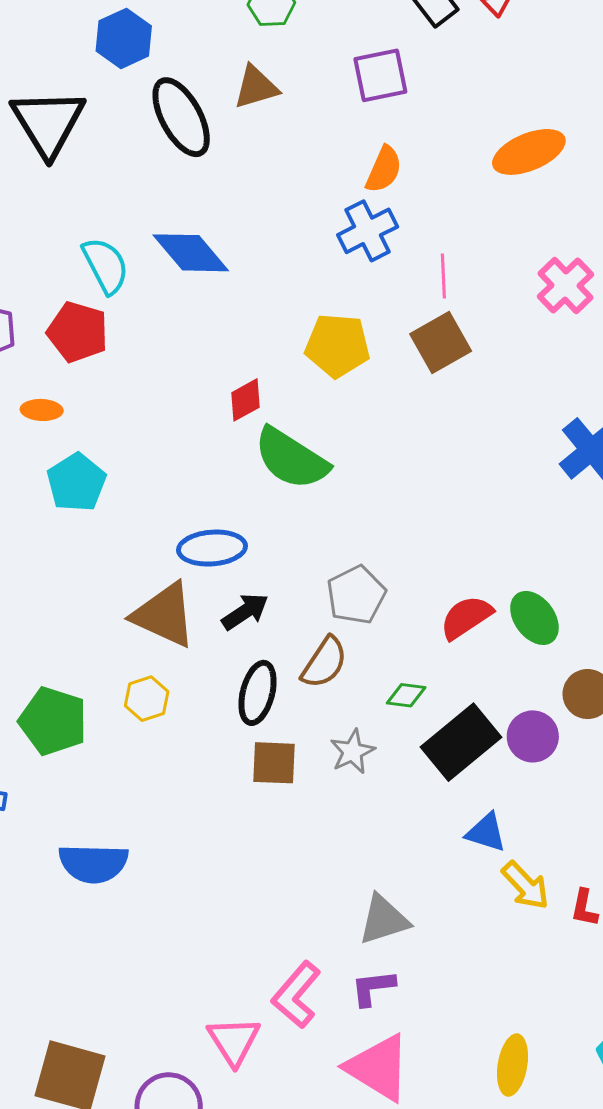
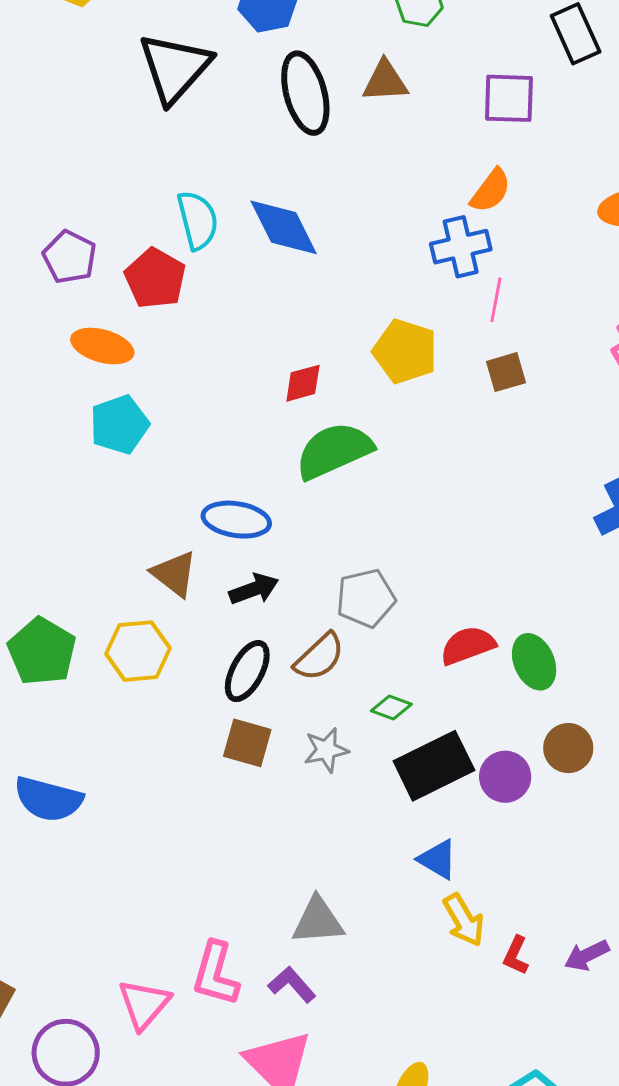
pink line: (443, 276) -> (496, 300), moved
brown square: (441, 342) -> (506, 372), size x0.7
orange ellipse: (42, 410) -> (102, 346), size x1.5
green semicircle: (291, 459) -> (334, 451), turned 110
brown triangle: (164, 615) -> (174, 574), size x0.7
yellow hexagon: (147, 699) -> (138, 651), size x1.4
purple L-shape: (373, 988) -> (292, 985), turned 42
pink L-shape: (296, 995) -> (216, 974), turned -38

